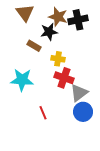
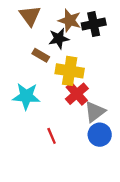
yellow cross: (58, 59) -> (70, 71), size x1.6
red cross: (64, 78) -> (77, 94), turned 30

